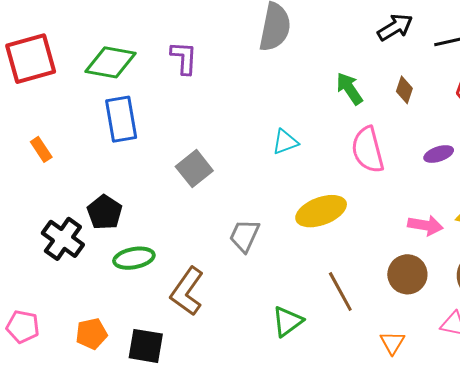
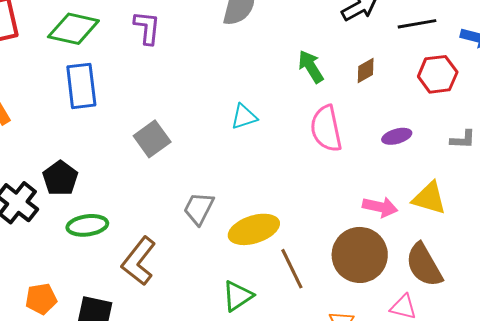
brown diamond: (404, 90) -> (366, 71), turned 40
yellow ellipse: (321, 211) -> (254, 229), moved
brown circle: (407, 274) -> (360, 255), size x1.4

